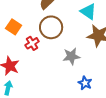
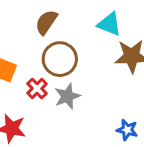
gray star: (71, 56) -> (67, 96), moved

